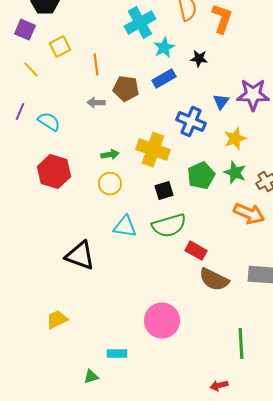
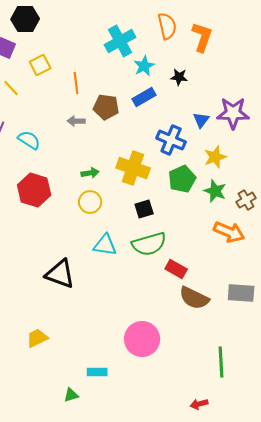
green pentagon: (201, 176) -> (182, 179), moved

